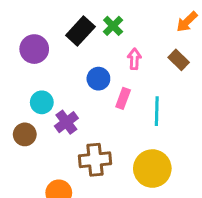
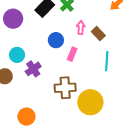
brown rectangle: (179, 60) -> (98, 34), moved
cyan line: (157, 111) -> (107, 61), moved
brown cross: (95, 160) -> (65, 88), moved

